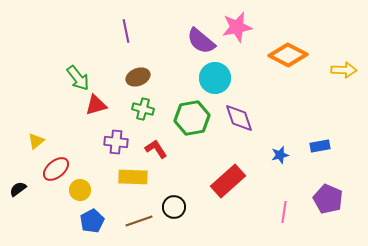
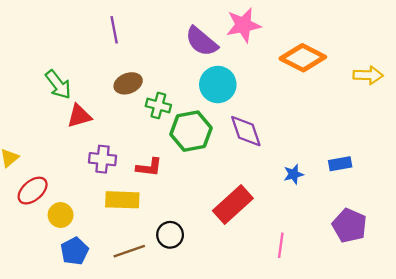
green cross: (143, 109) -> (158, 105), moved
red L-shape: (156, 149) -> (149, 167), turned 130
pink line: (284, 212) -> (281, 245), moved

